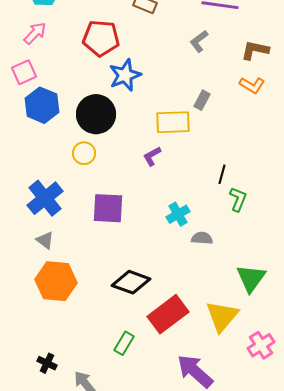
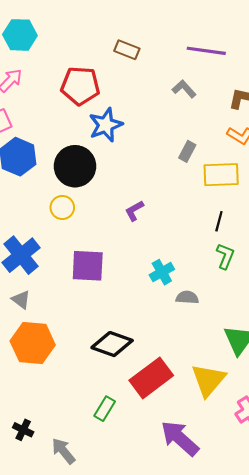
gray L-shape: (199, 41) -> (184, 89), turned 85
yellow rectangle: (173, 122) -> (221, 175), moved
black line: (222, 174) -> (219, 221), moved

